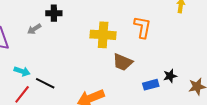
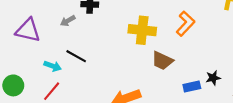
orange L-shape: (142, 27) -> (185, 24), turned 30
black line: (45, 83) -> (76, 56), moved

